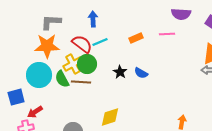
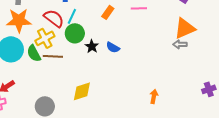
orange rectangle: (136, 38) -> (108, 12), turned -32
cyan line: (100, 42) -> (72, 16), turned -42
green circle: (87, 64) -> (75, 33), moved

